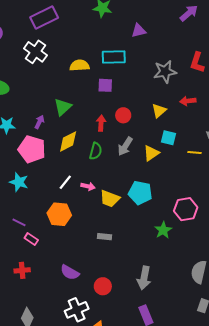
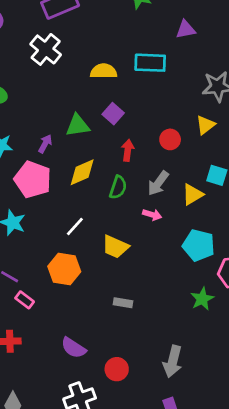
purple square: (105, 85) -> (113, 114), moved, turned 35
green triangle: (63, 107) -> (78, 125), turned 30
yellow triangle: (159, 111) -> (205, 125), moved
red circle: (123, 115) -> (170, 139), moved
pink arrow: (88, 186) -> (152, 215), moved
cyan pentagon: (140, 193) -> (199, 245), moved
yellow trapezoid: (110, 199) -> (115, 247), moved

